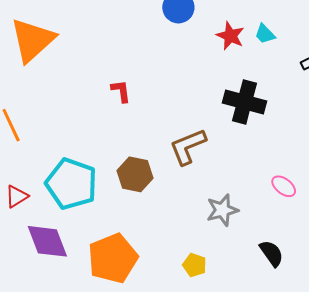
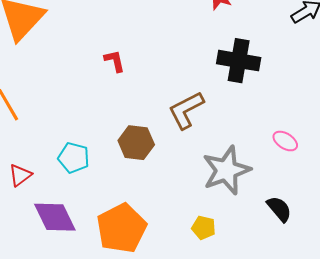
cyan pentagon: (71, 184) -> (74, 158), size x0.6
gray star: (222, 210) -> (226, 170), size x1.5

